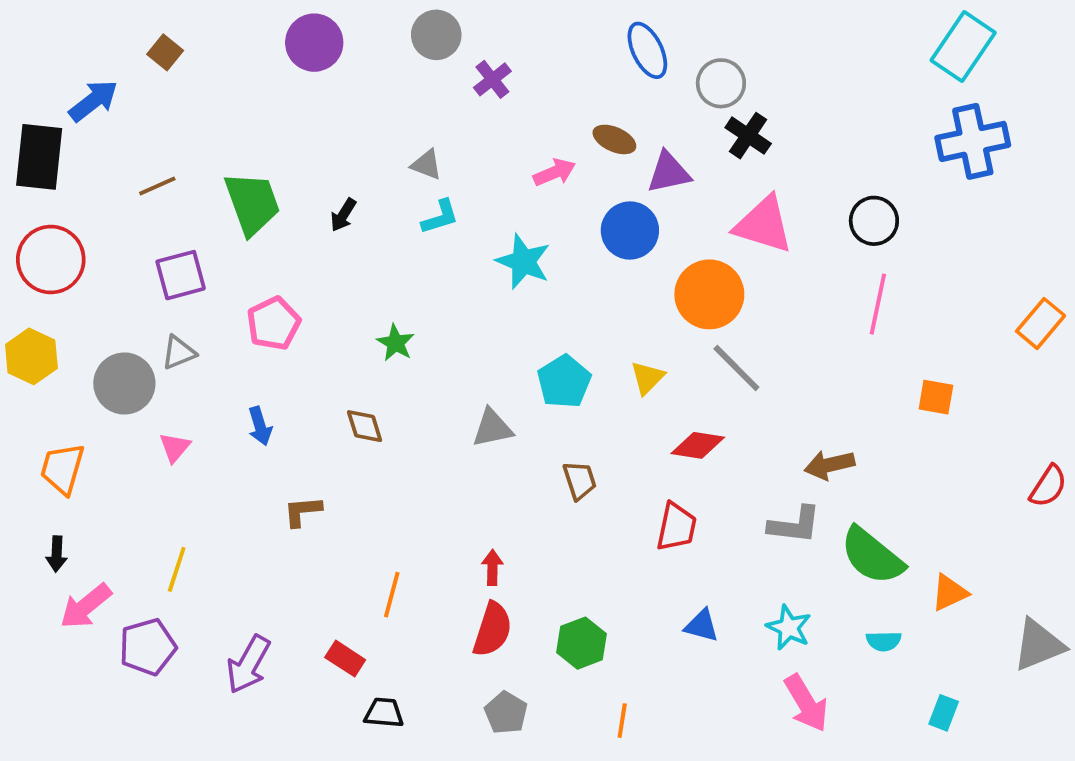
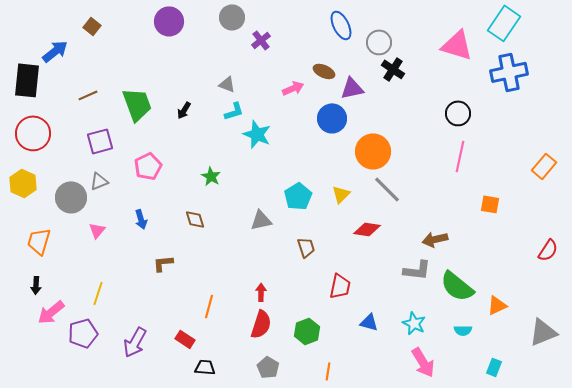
pink triangle: (764, 225) -> (457, 45), moved
cyan star: (523, 261) -> (257, 134), moved
red trapezoid: (676, 527) -> (340, 286), moved

